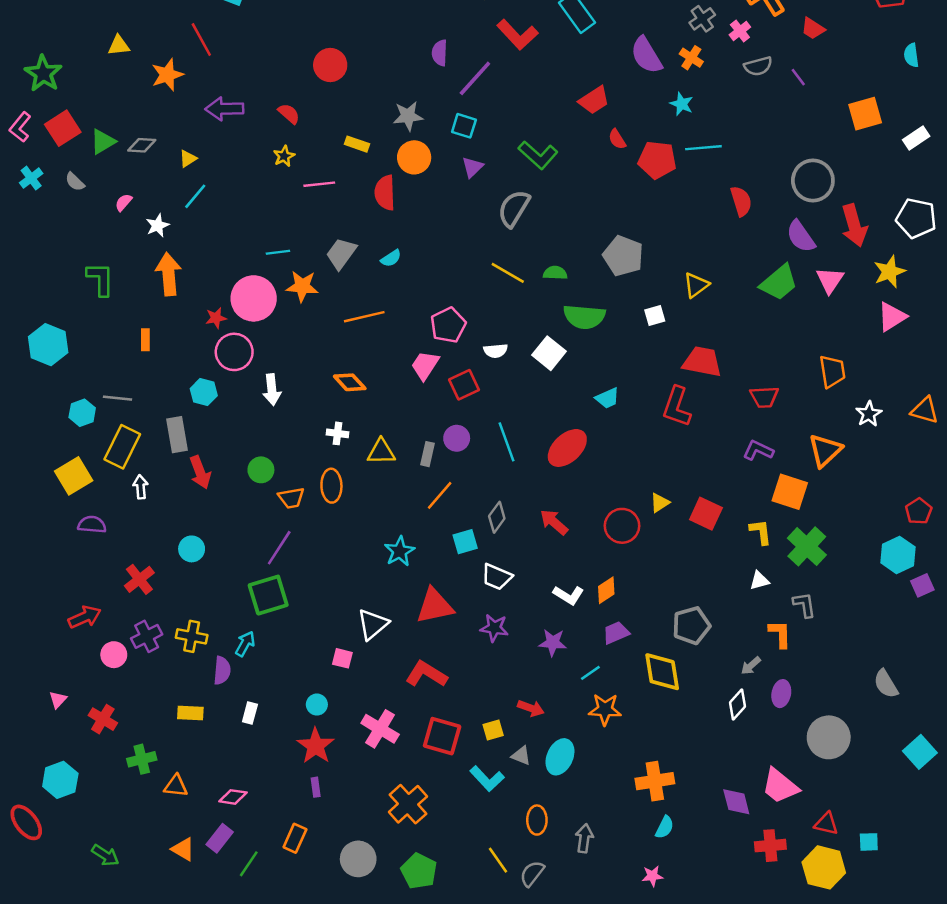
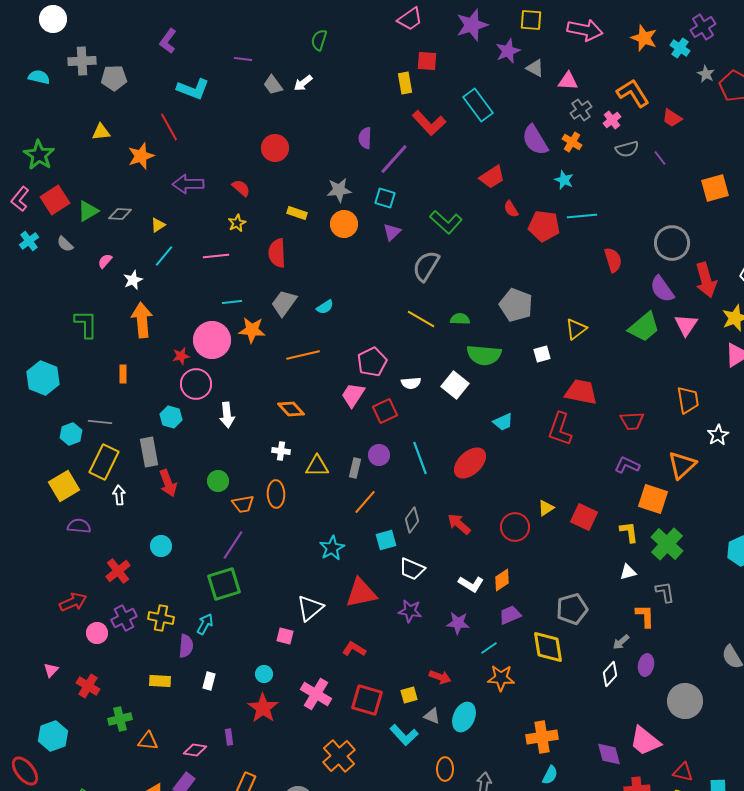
pink line: (319, 184) -> (216, 256), moved
red semicircle: (385, 193) -> (277, 253), moved
red L-shape: (426, 674) -> (354, 649), size x0.7
purple rectangle: (316, 787) -> (229, 737), moved

